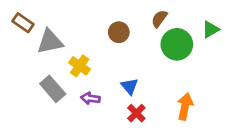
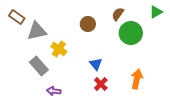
green triangle: (211, 30) -> (156, 12), moved
purple arrow: (90, 98) -> (54, 91), moved

